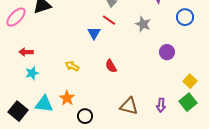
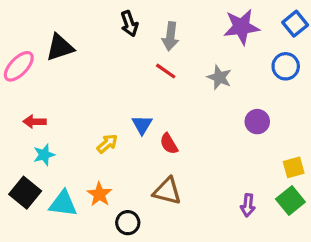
blue triangle: (94, 33) -> (142, 125), moved
yellow arrow: (72, 66) -> (107, 144), turned 112
yellow square: (190, 81) -> (294, 167), turned 32
brown triangle: (129, 106) -> (167, 191), moved
black square: (18, 111) -> (25, 193), moved

